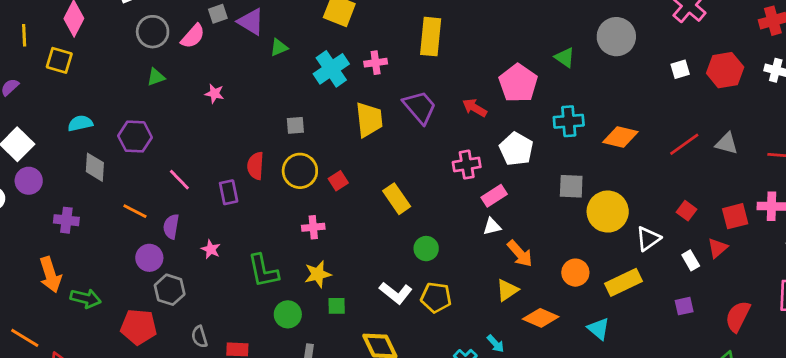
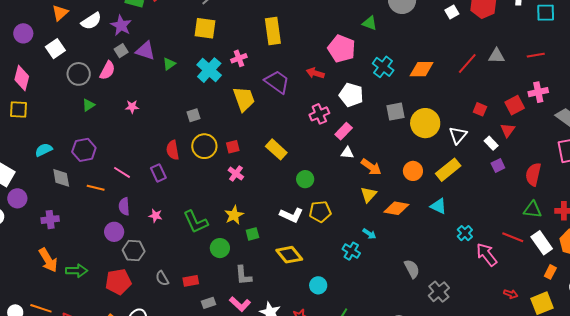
cyan cross: (569, 121) -> (383, 67), turned -35
red square: (338, 181) -> (233, 147), turned 32
orange line: (135, 211) -> (96, 188), moved
white triangle: (492, 226) -> (347, 153), turned 32
pink cross: (313, 227) -> (236, 174), moved, turned -35
purple square: (684, 306) -> (498, 166), moved

